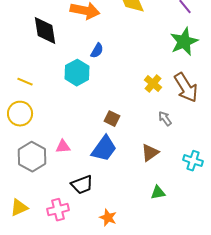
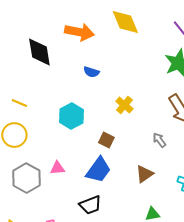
blue semicircle: (97, 51) -> (91, 72), turned 77
cyan hexagon: (77, 73) -> (71, 116), moved
yellow cross: (153, 84) -> (124, 105), moved
black trapezoid: (82, 185) -> (90, 205), moved

